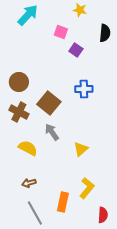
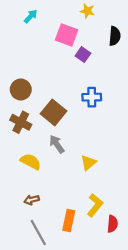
cyan arrow: (28, 15) -> (31, 16), size x0.6
pink square: (61, 32) -> (67, 35), size x1.5
red semicircle: (103, 215) -> (112, 224), moved

